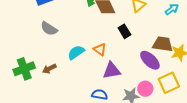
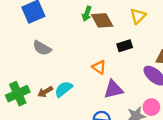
black rectangle: (124, 31) -> (125, 46), turned -72
cyan semicircle: (76, 52) -> (64, 89), moved

